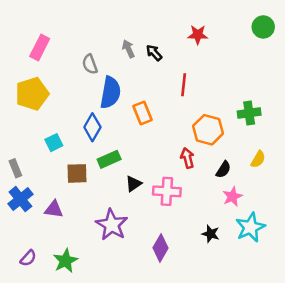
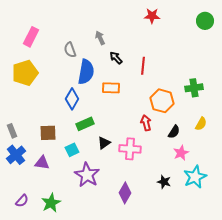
red star: (198, 35) -> (152, 16), moved
black arrow: (154, 53) -> (116, 58), moved
orange rectangle: (142, 113) -> (111, 88), turned -66
cyan square: (54, 143) -> (72, 150), moved
brown square: (77, 173) -> (48, 133), moved

